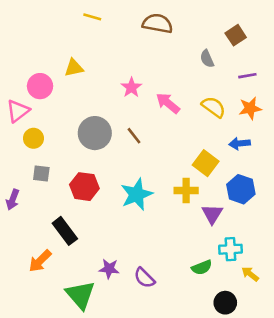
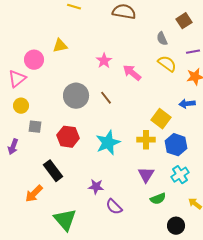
yellow semicircle: (214, 107) -> (167, 64), moved
yellow circle: (33, 138) -> (21, 106), moved
blue hexagon: (241, 189) -> (176, 145), moved
purple triangle: (212, 214) -> (146, 175), moved
cyan cross: (230, 249) -> (180, 175), moved, turned -30
purple star: (109, 269) -> (96, 187), moved

